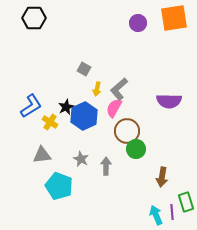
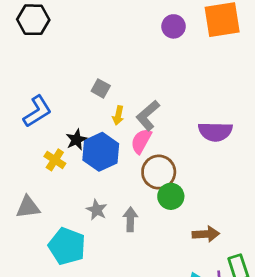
blue L-shape: (31, 106) -> (37, 111), moved
gray triangle: (42, 155) -> (28, 207), moved
brown arrow: (162, 177) -> (206, 234), turned -102

